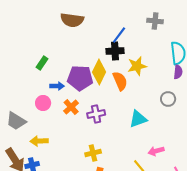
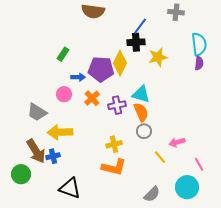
orange semicircle: (120, 81) -> (141, 112), moved
gray circle: (168, 99) -> (144, 131), moved
cyan triangle: (138, 119) -> (141, 94), moved, turned 36
yellow arrow: (39, 141) -> (60, 132), size x1.4

